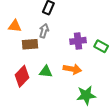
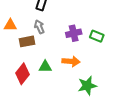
gray arrow: (44, 31) -> (39, 27), turned -32

